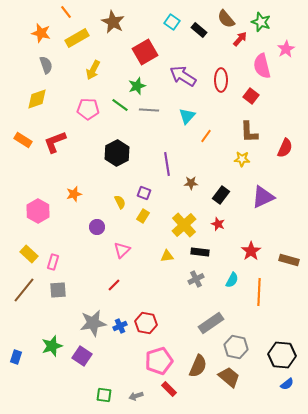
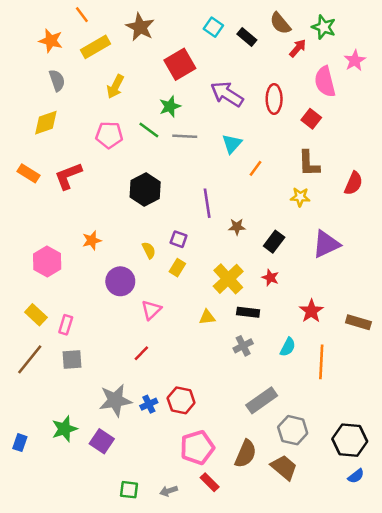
purple circle: (97, 227) -> (120, 281), size x1.5

